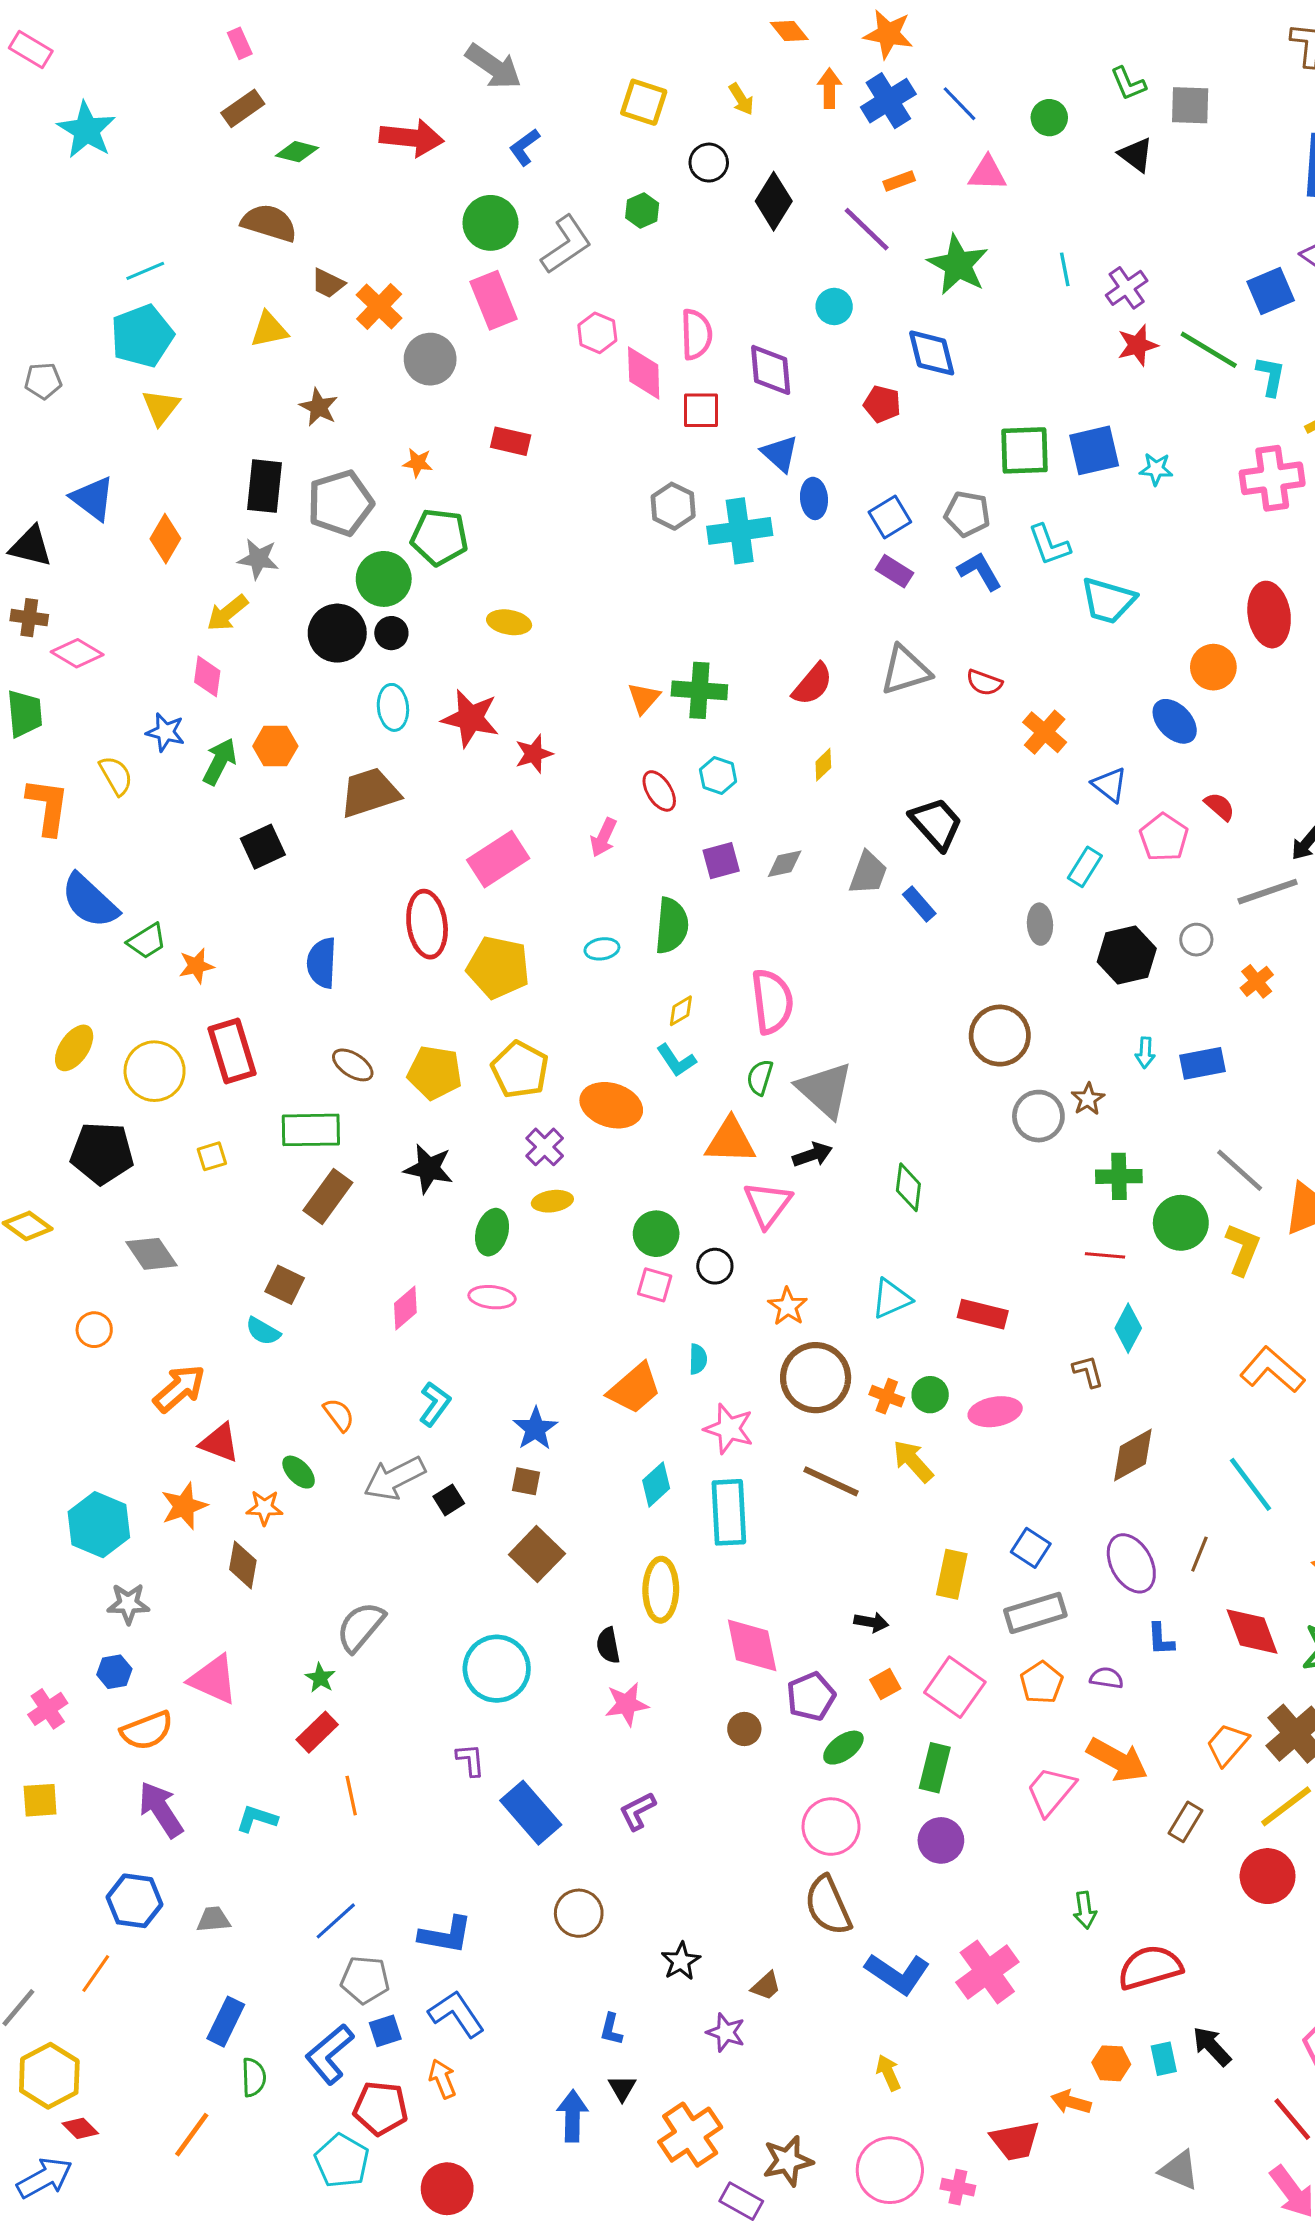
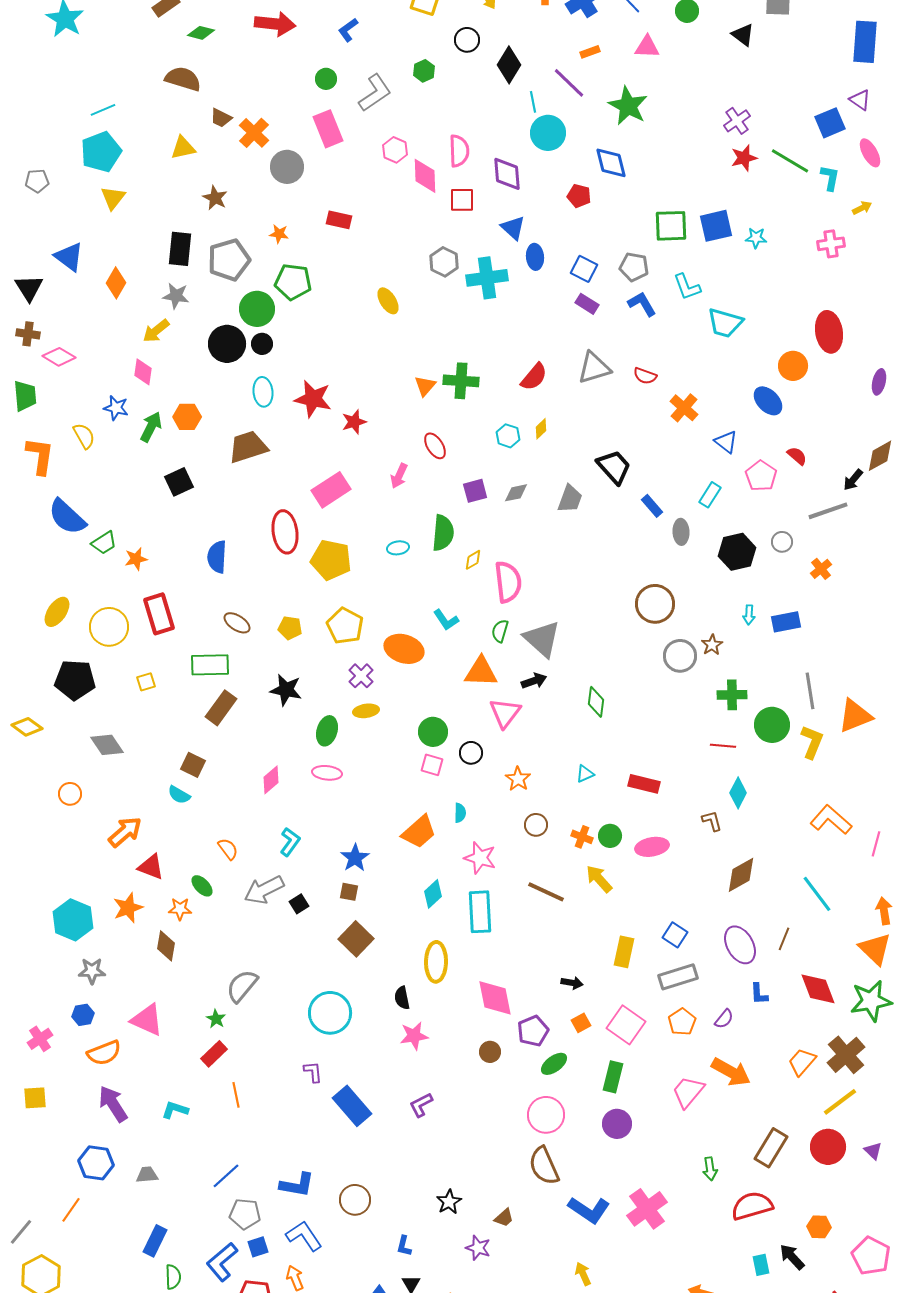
green circle: (490, 223) -> (326, 79), size x0.6
cyan line: (1065, 269) -> (533, 102), moved
cyan circle: (834, 306) -> (548, 133), size x1.5
pink cross: (1272, 478) -> (831, 244), size x0.7
blue square: (890, 517) -> (584, 269), turned -32
black triangle: (31, 546) -> (29, 288), turned 44
yellow ellipse: (509, 622) -> (388, 301), moved, turned 48
cyan hexagon: (718, 775) -> (508, 436), moved
blue rectangle: (919, 904) -> (652, 506), moved
yellow diamond: (681, 1011) -> (473, 560), moved
yellow pentagon: (435, 1073) -> (290, 628), size x0.7
gray line: (1240, 1170) -> (810, 691), turned 39
cyan triangle: (891, 1299) -> (585, 774), size x0.7
brown circle: (816, 1378) -> (536, 825), size x0.5
purple semicircle: (1107, 1678) -> (724, 1019), turned 120
brown rectangle: (1185, 1822) -> (771, 1148), moved, size x1.5
brown circle: (579, 1913) -> (355, 1200), moved
orange hexagon: (1111, 2063) -> (819, 1227), moved

